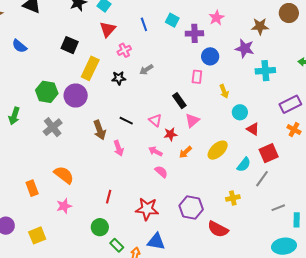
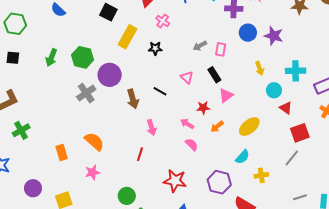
purple star: (245, 48) -> (274, 36), moved
pink cross: (124, 50) -> (163, 21), turned -32
gray arrow: (146, 70) -> (200, 46), moved
cyan cross: (265, 71) -> (296, 71), moved
pink rectangle: (197, 77) -> (221, 49), moved
purple circle: (76, 96) -> (110, 75), moved
green arrow: (14, 116) -> (51, 57), moved
pink triangle: (155, 120) -> (187, 77), moved
pink arrow: (119, 148) -> (151, 127), moved
cyan semicircle: (244, 165) -> (242, 157), moved
red line: (109, 197) -> (140, 154), moved
gray line: (278, 208) -> (300, 197), moved

